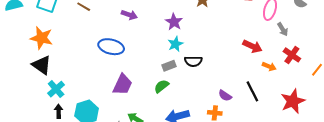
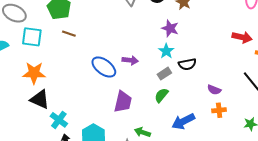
purple arrow: (129, 15) -> (130, 60), moved
purple star: (174, 22) -> (170, 28), moved
blue ellipse: (111, 47) -> (104, 67), turned 35
purple semicircle: (225, 96) -> (214, 90), moved

